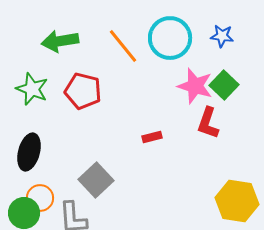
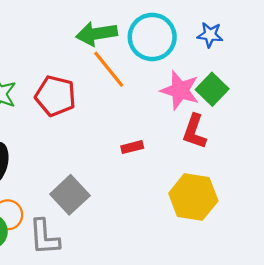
green arrow: (60, 41) -> (97, 34), moved
orange line: (123, 46) -> (109, 69), moved
yellow hexagon: (237, 201) -> (193, 197), moved

